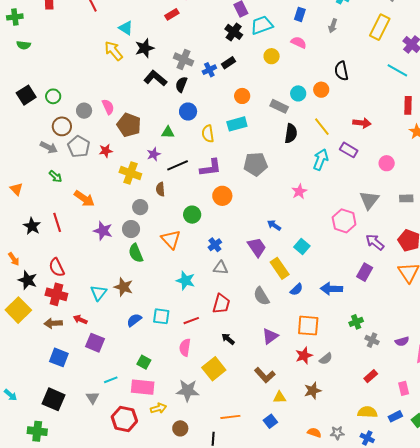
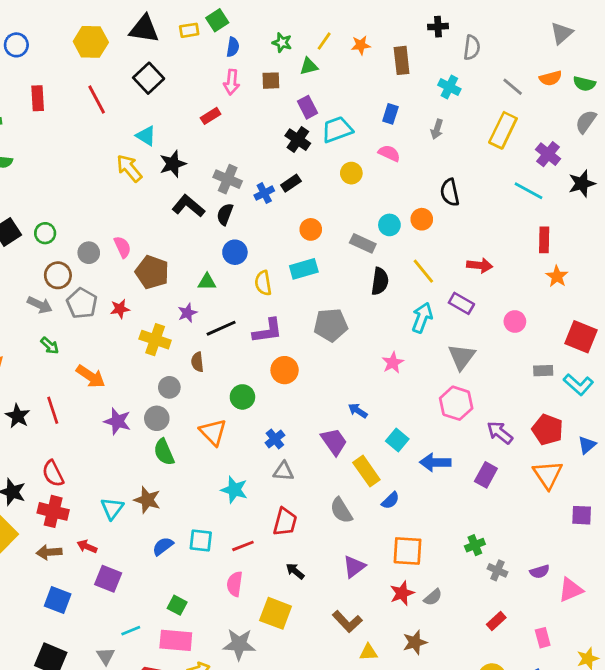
gray triangle: (369, 200) -> (462, 357), moved
blue arrow: (331, 289) -> (435, 462), moved
yellow square: (214, 369) -> (276, 613), turned -30

